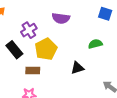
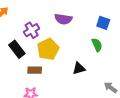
blue square: (105, 14) -> (103, 23), moved
green semicircle: (95, 44) -> (97, 45), turned 80

